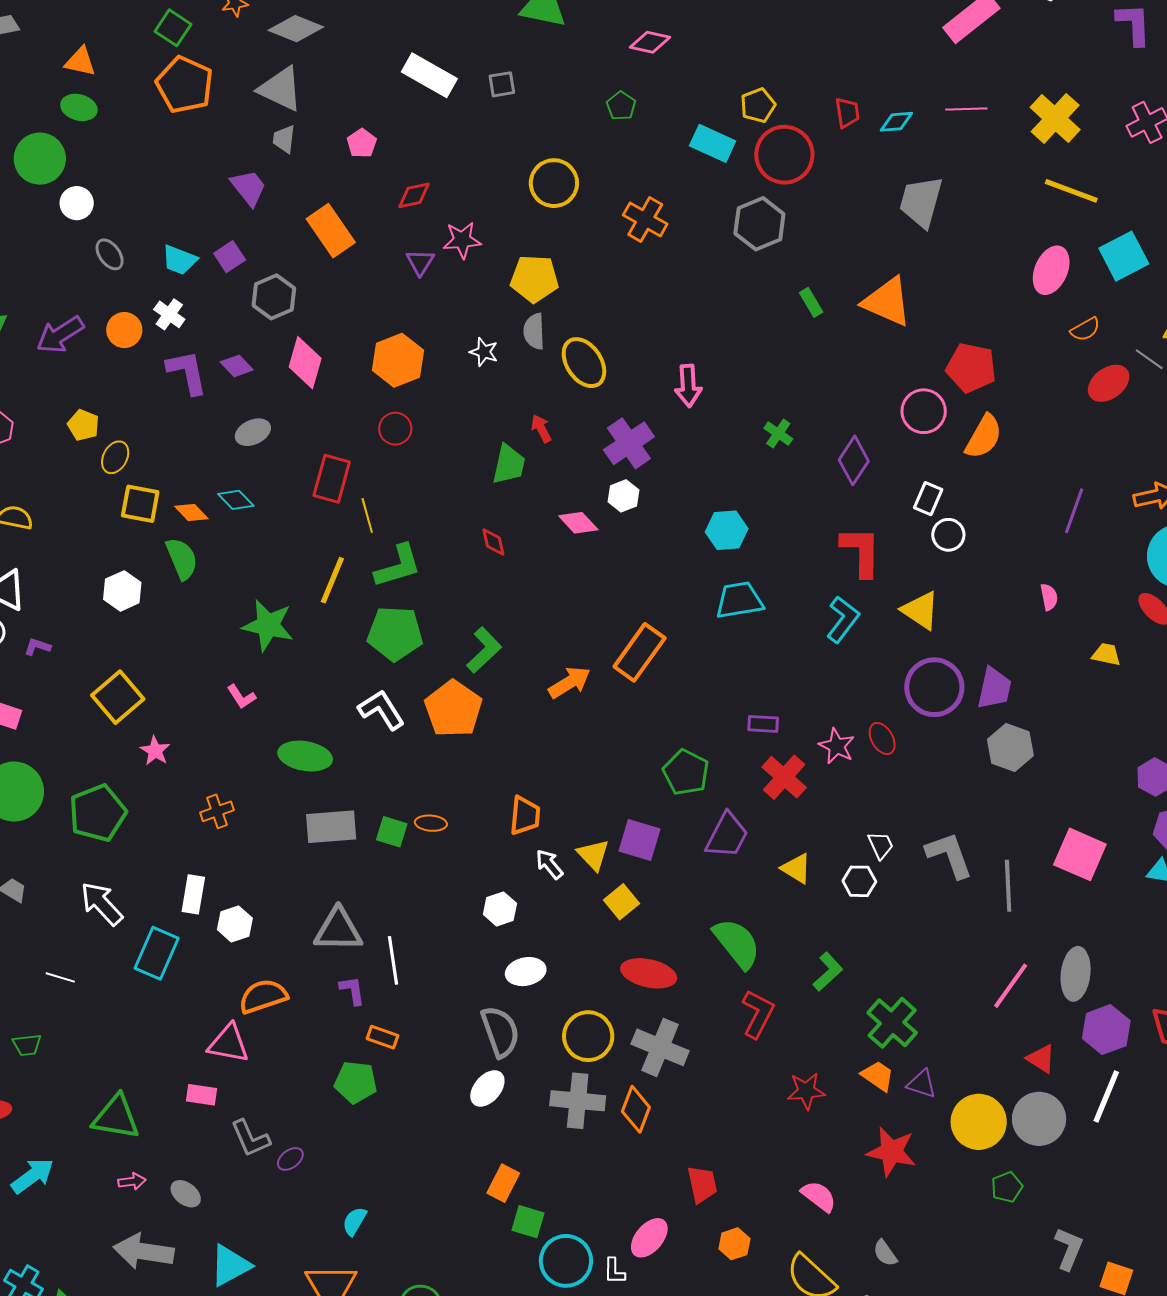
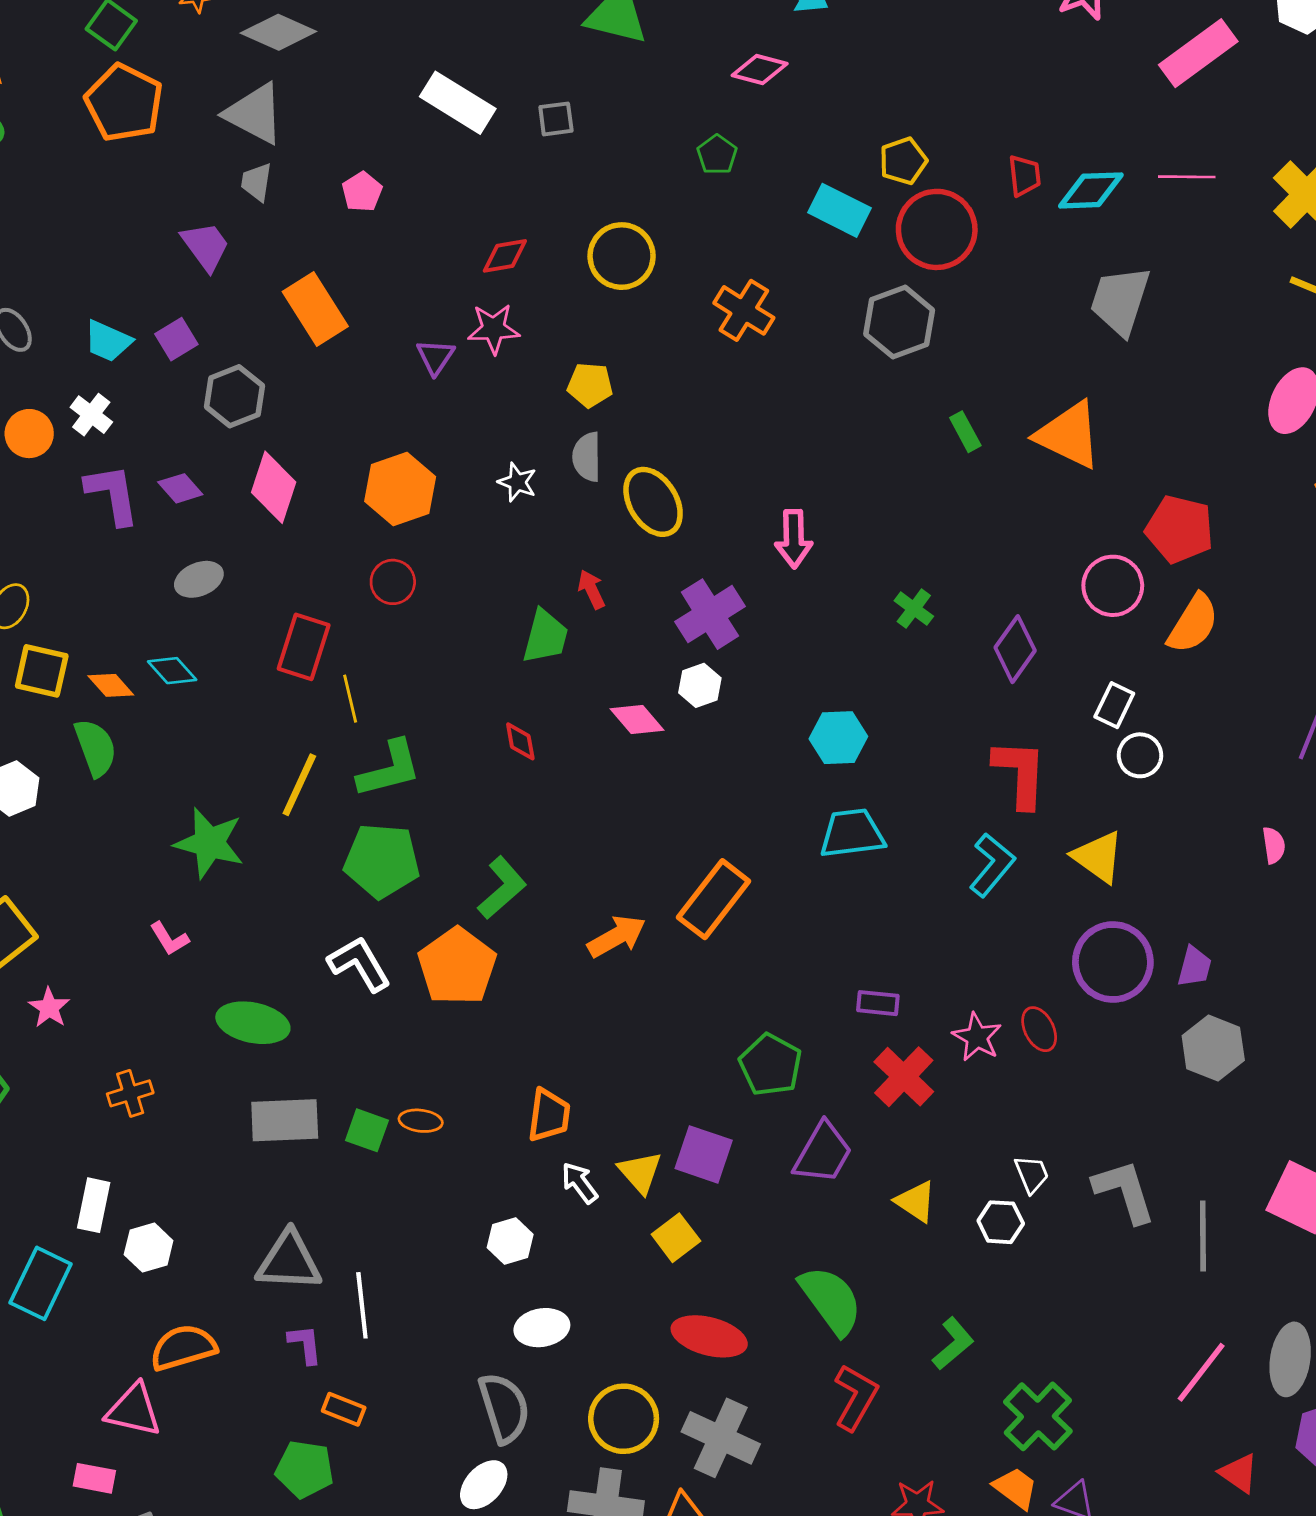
cyan diamond: (896, 122) -> (1091, 190), size x1.4
red diamond: (414, 195) -> (505, 256), moved
yellow pentagon: (534, 279) -> (590, 385), size x0.7
purple trapezoid: (994, 688) -> (1195, 967), size x0.7

